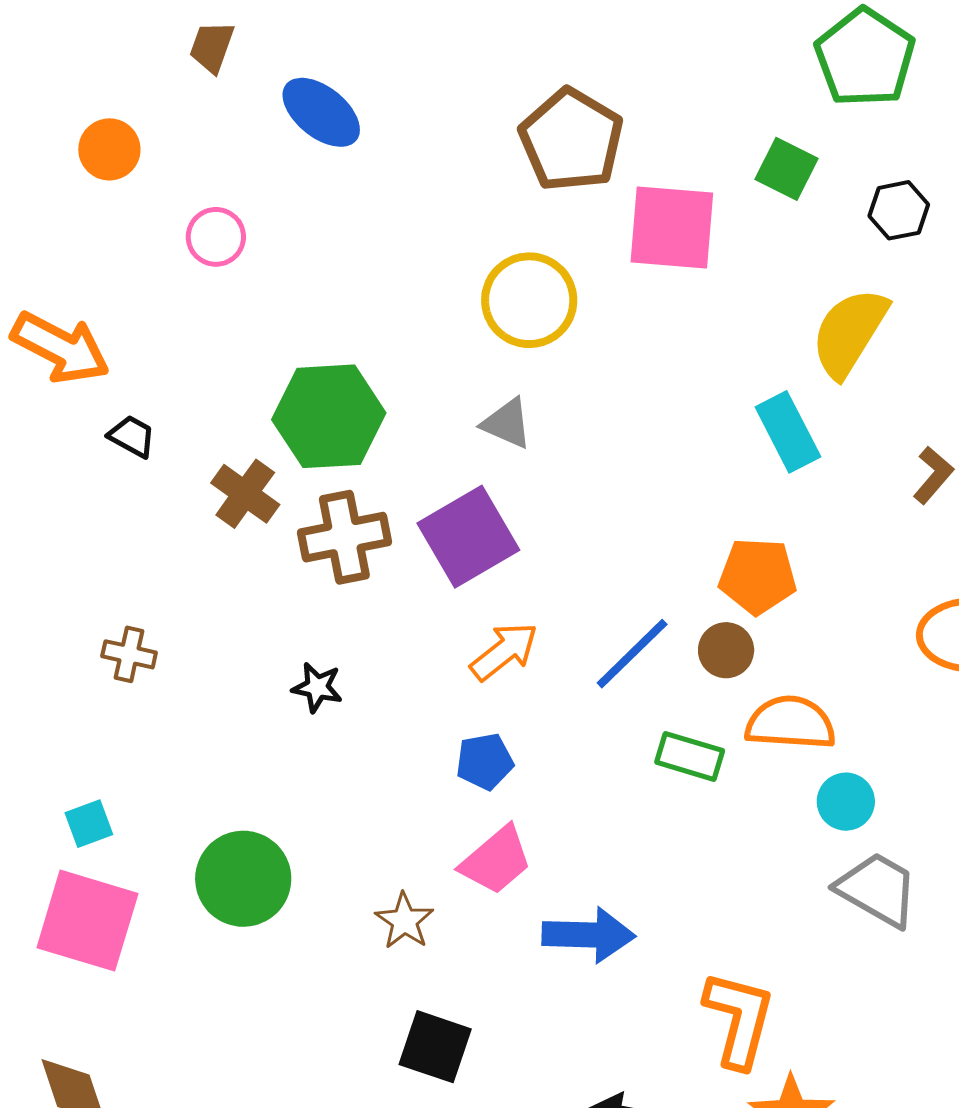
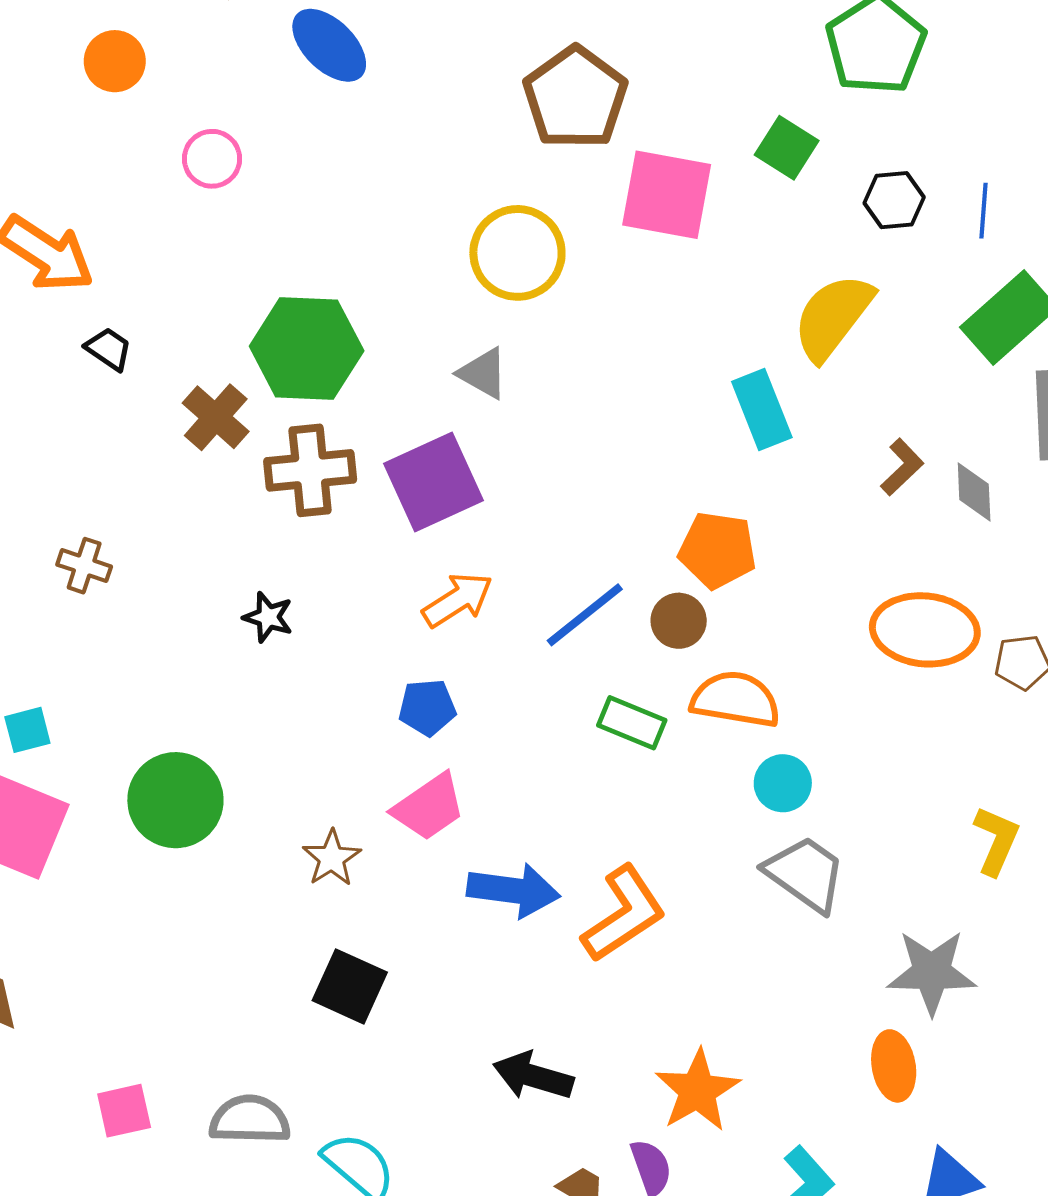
orange L-shape: (739, 1019) -> (624, 914), moved, turned 36

